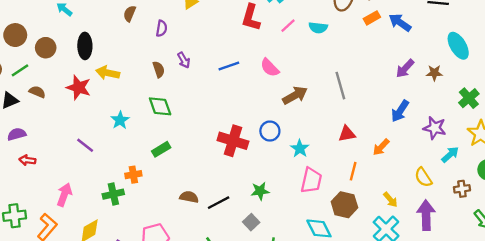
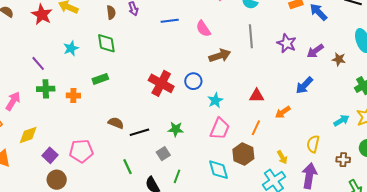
gray line: (340, 86) -> (251, 36), moved
purple star: (435, 128) -> (287, 43), moved
cyan arrow: (450, 155) -> (341, 120), moved
yellow semicircle: (423, 177) -> (313, 144), turned 36
green cross: (113, 194) -> (46, 89), moved

